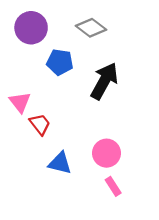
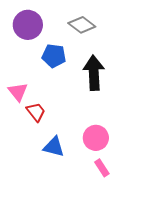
black arrow: (104, 81) -> (94, 73), turned -32

